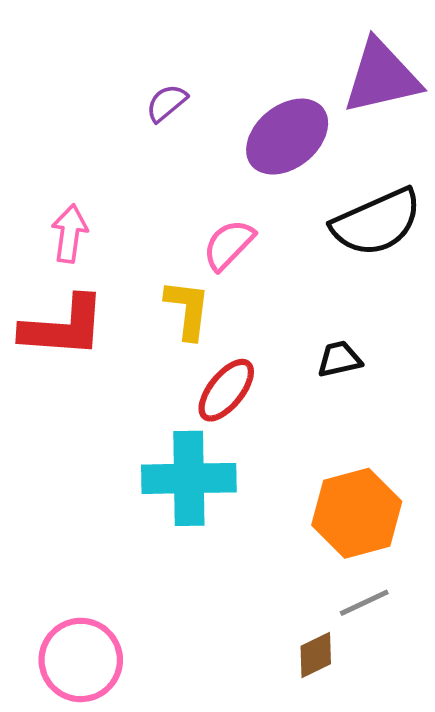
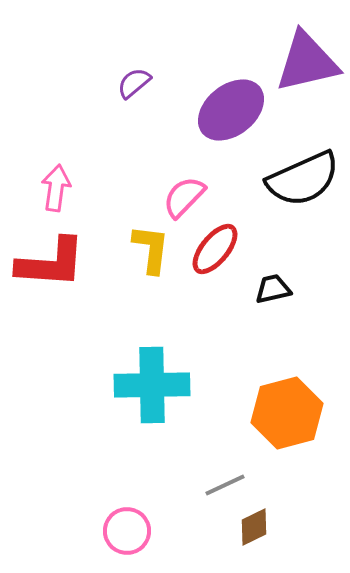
red ellipse: (226, 390) -> (215, 249), moved
gray line: (364, 603) -> (225, 485), moved
pink circle: (81, 660) -> (127, 531), moved, size x0.7

